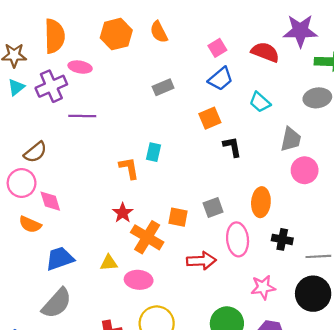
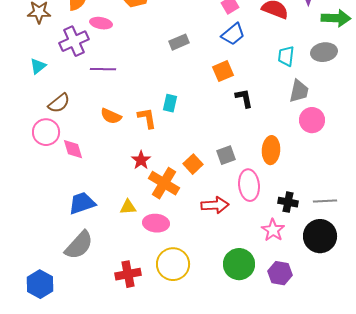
cyan triangle: (16, 87) -> (38, 66), moved
cyan trapezoid: (260, 102) -> (286, 56), moved, turned 55
orange square: (178, 217) -> (193, 164), turned 36
orange semicircle: (30, 224) -> (111, 116), moved
black cross: (282, 239) -> (288, 202), moved
pink star: (263, 287) -> (273, 230), turned -30

